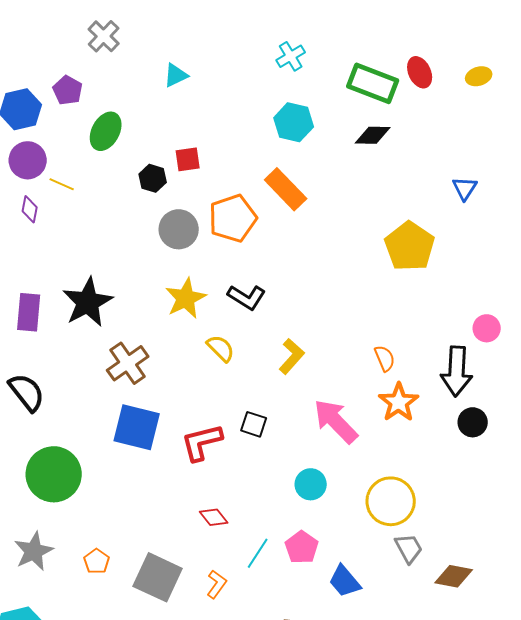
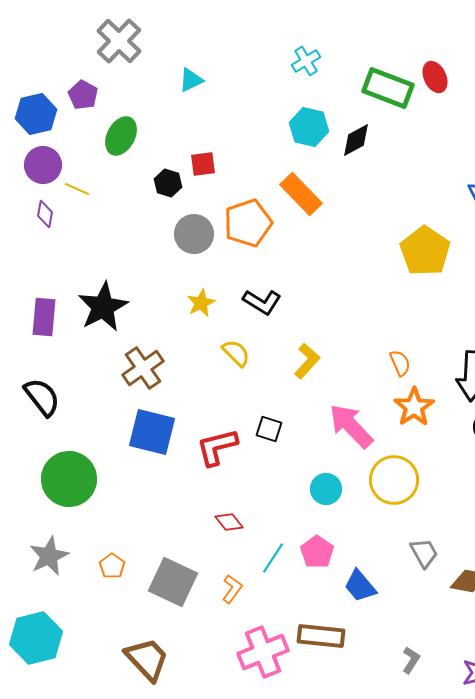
gray cross: (104, 36) -> (119, 41), size x1.4
black diamond: (373, 135) -> (356, 140), moved, turned -30
yellow star: (186, 298) -> (201, 303), size x0.7
yellow circle: (391, 501) -> (394, 480), moved

